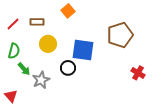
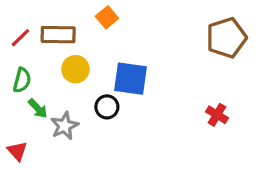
brown rectangle: (37, 22) -> (58, 35), size x1.5
brown pentagon: (120, 35) -> (226, 38), moved

